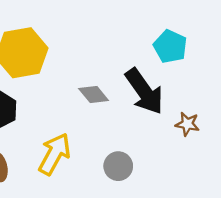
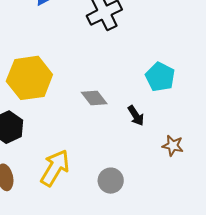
black arrow: (144, 91) -> (136, 116), size x0.5
gray diamond: (94, 94) -> (94, 98), moved

